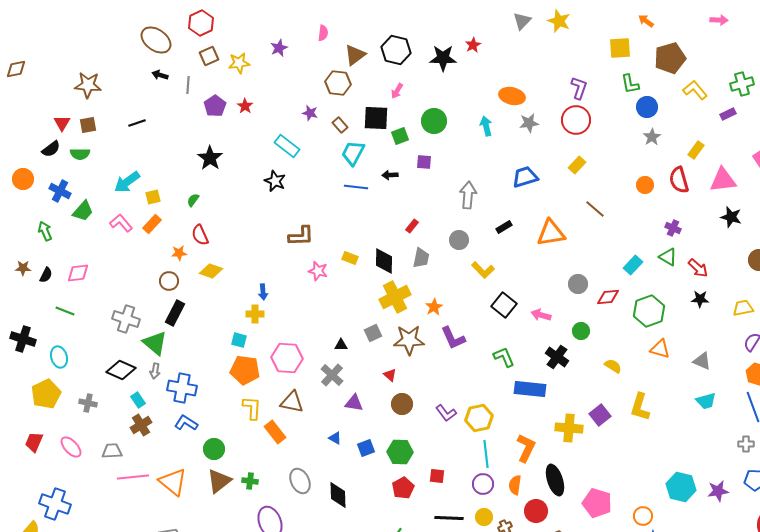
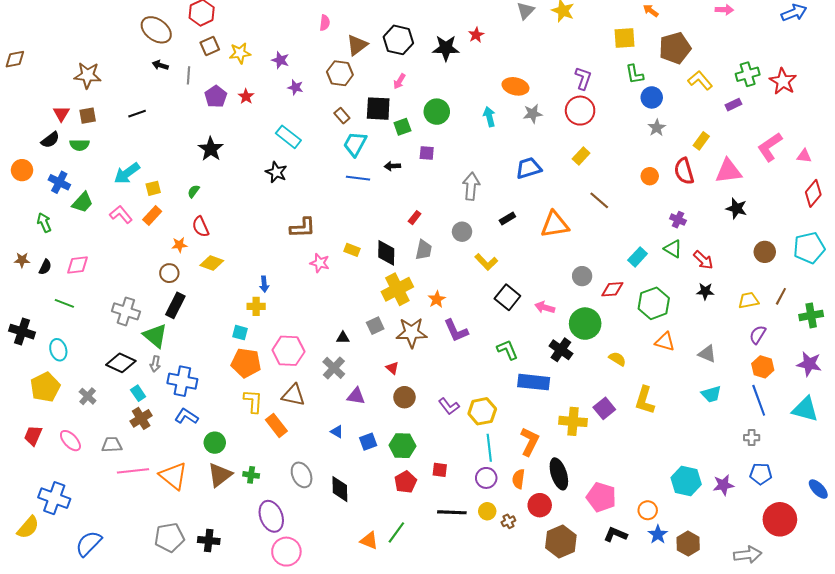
purple star: (279, 48) -> (280, 60), moved, turned -30
purple star: (310, 113) -> (295, 87), moved
green circle: (581, 331) -> (585, 324), size x1.8
gray cross: (88, 403) -> (88, 396), turned 30

